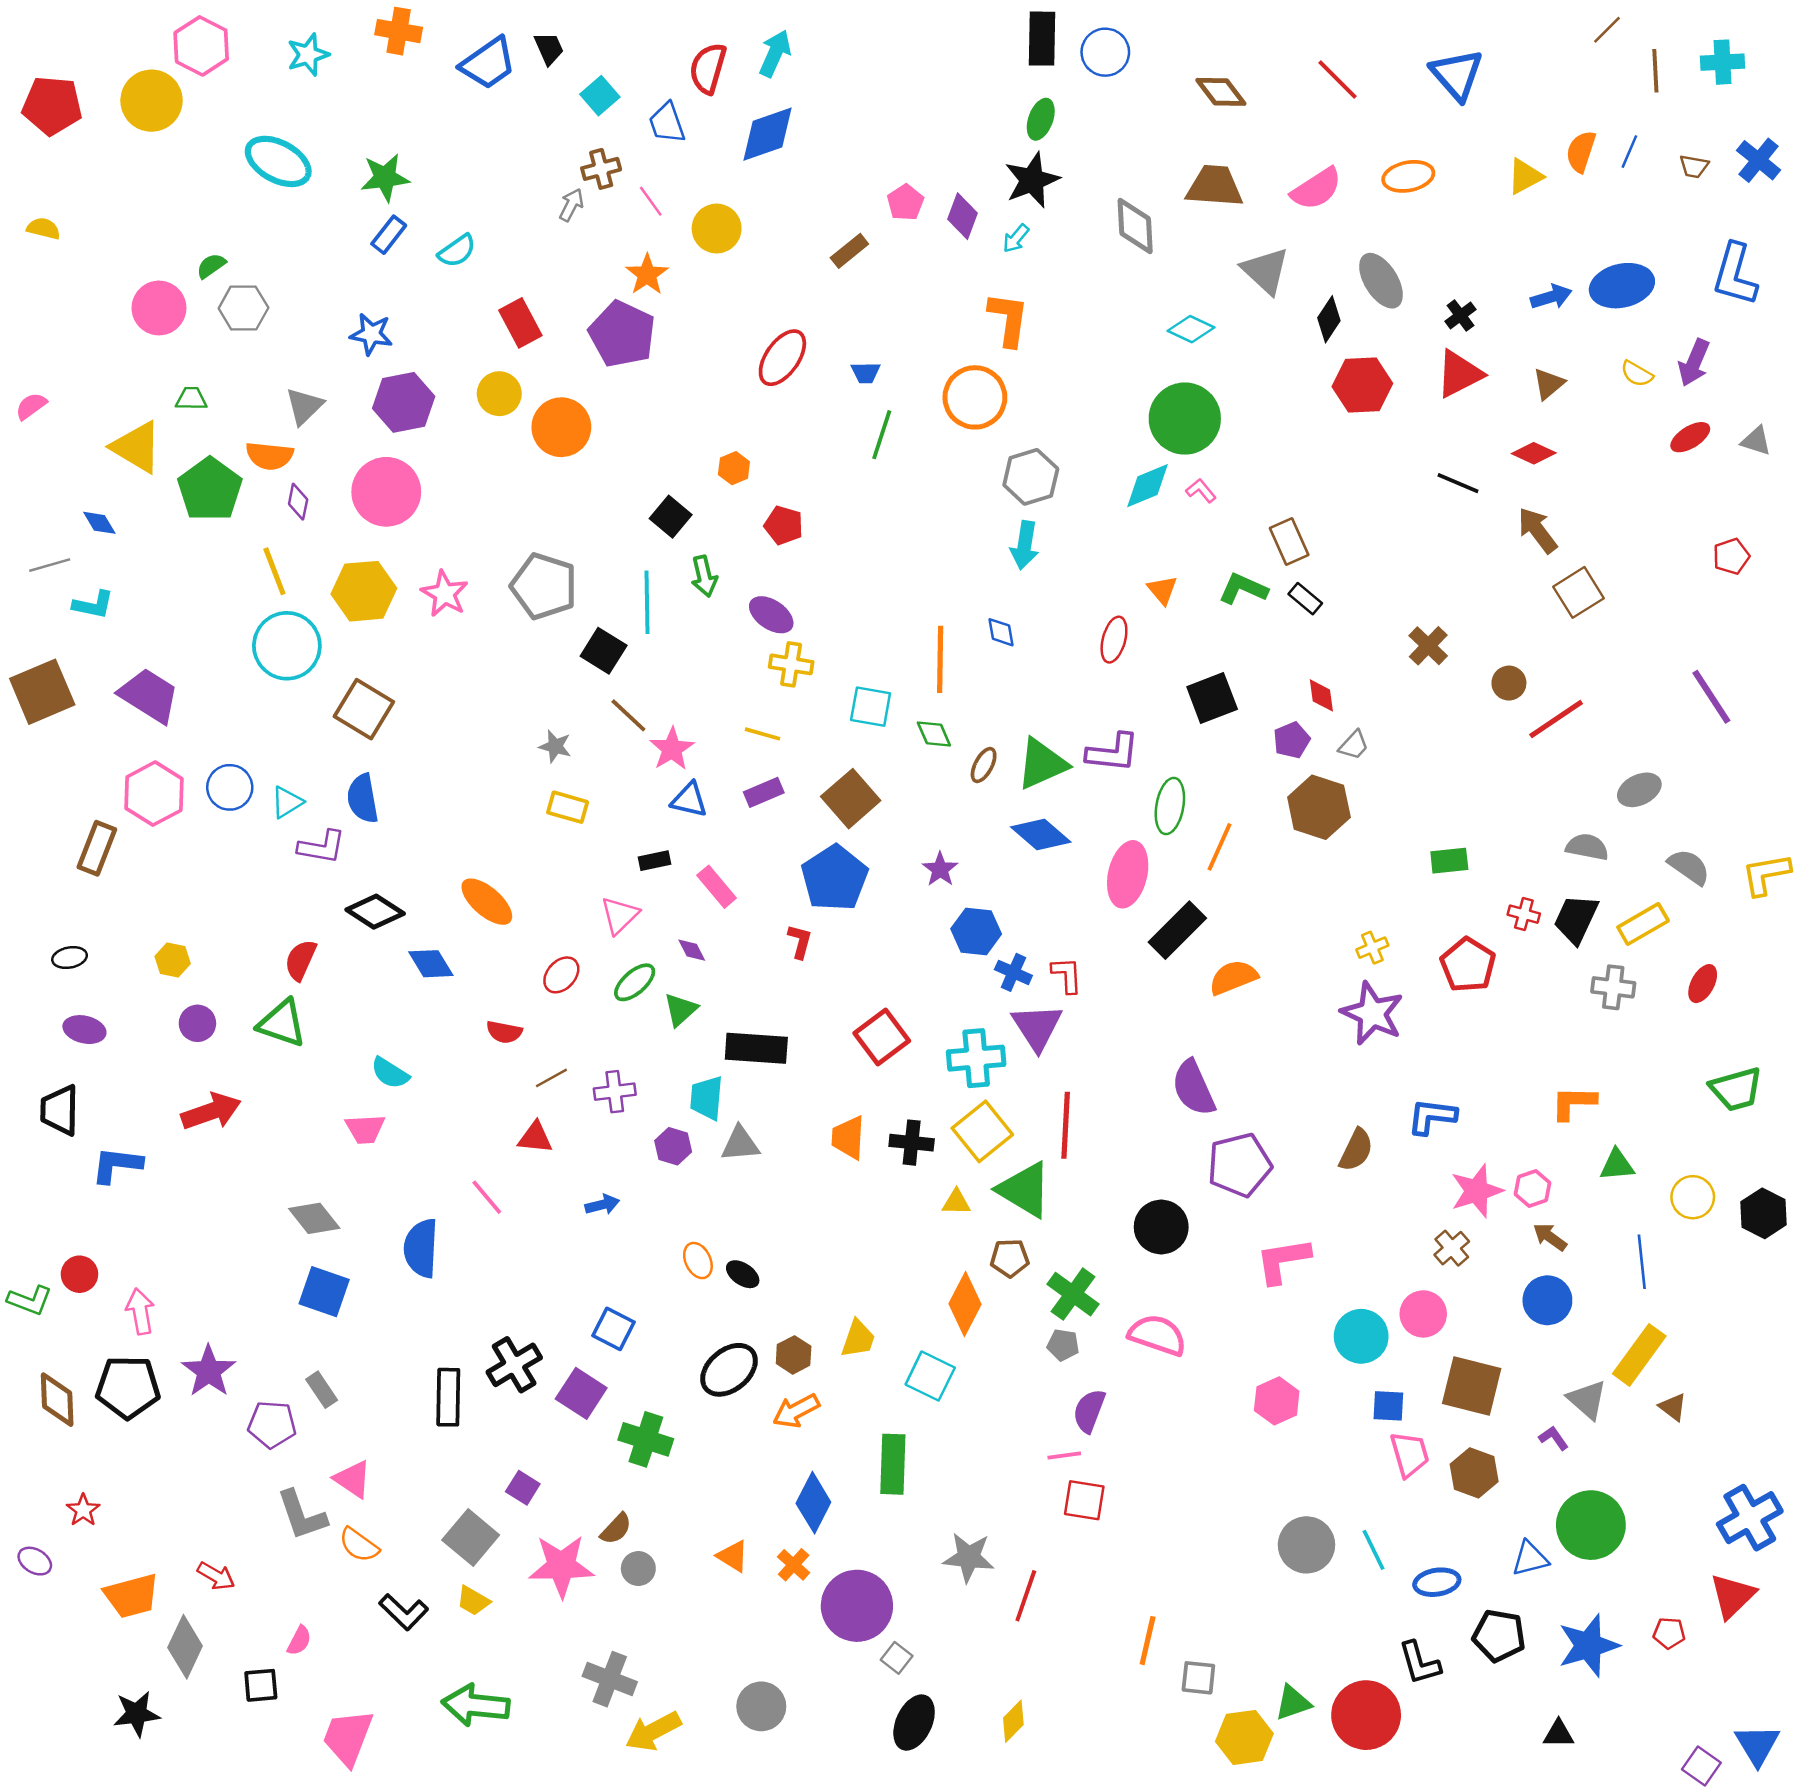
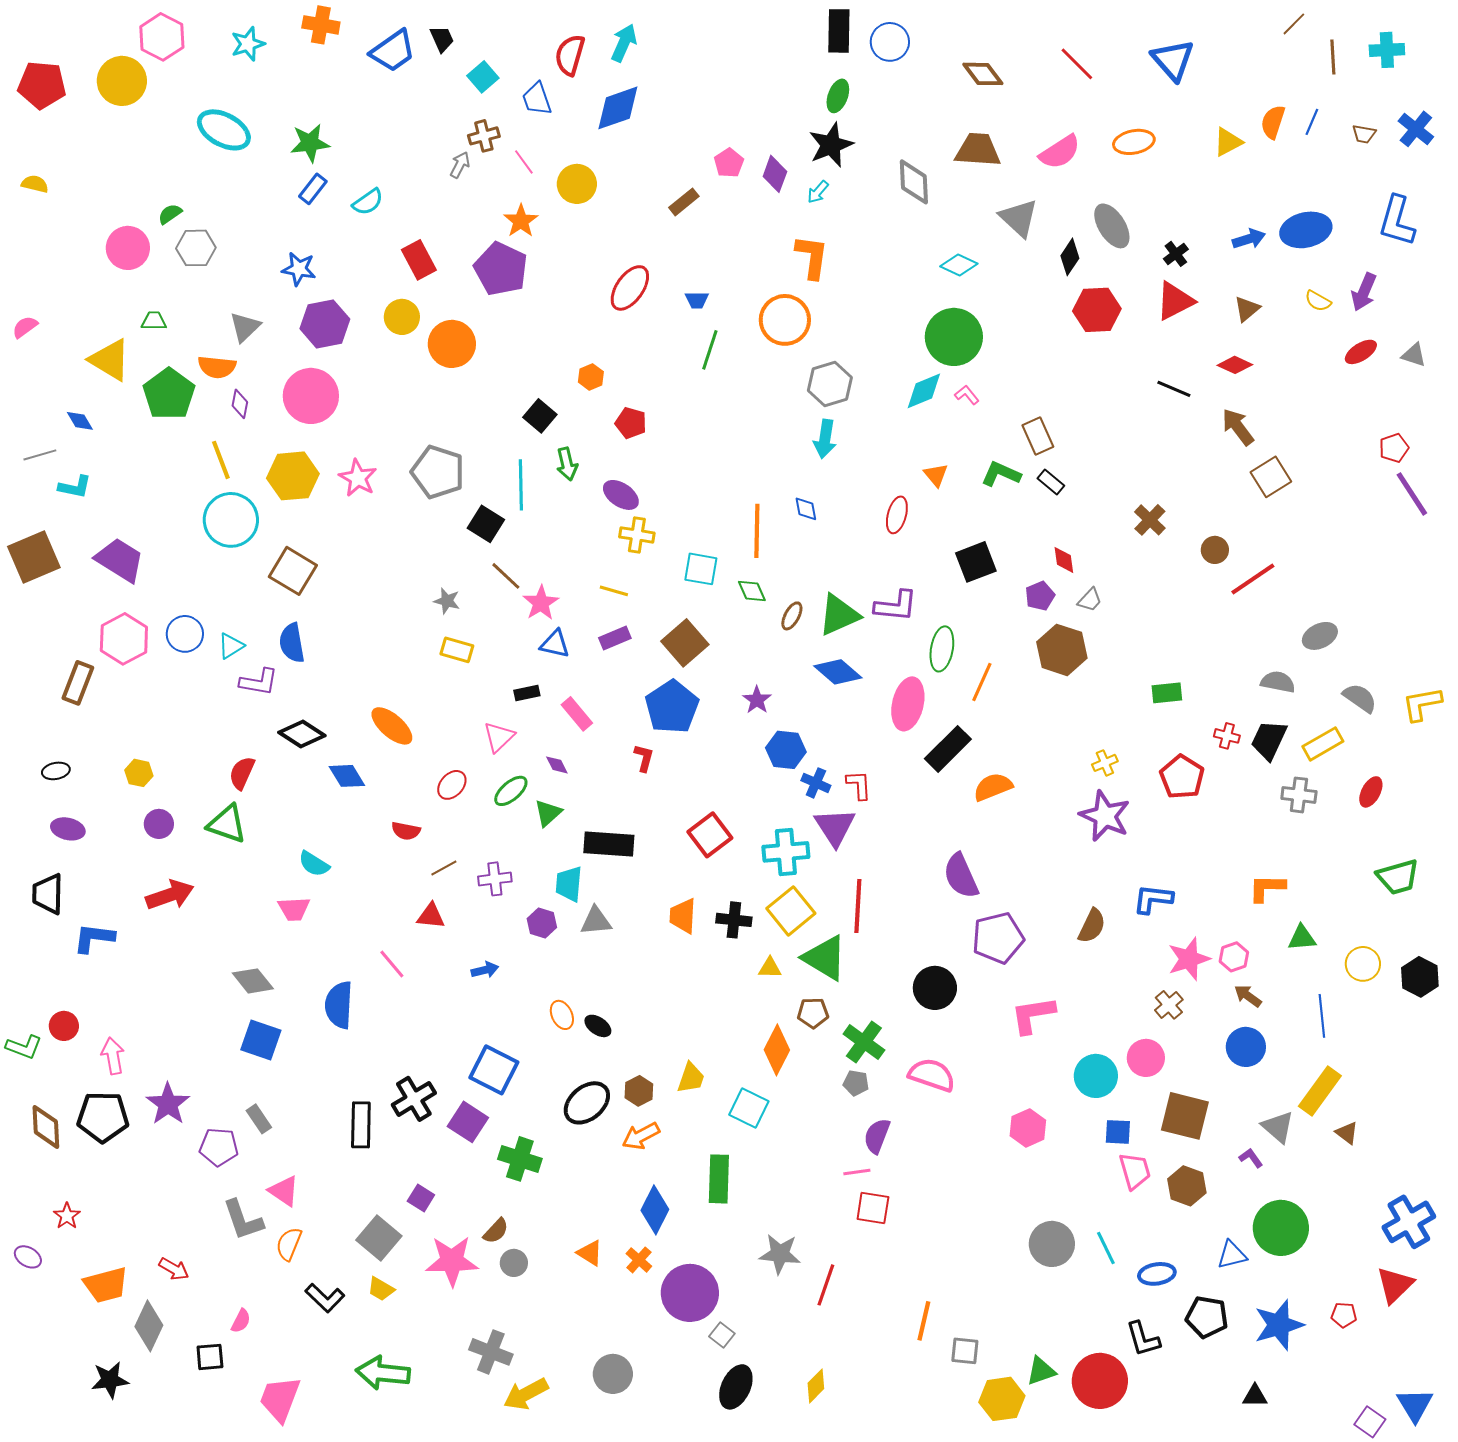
purple line: (1711, 697) -> (1412, 494), moved
blue square: (614, 1329) -> (494, 1070), size x1.4
orange semicircle: (359, 1545) -> (289, 1244), turned 76

